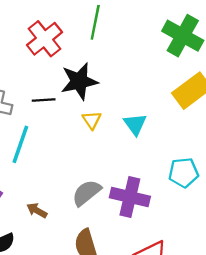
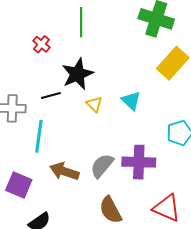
red cross: (44, 39) -> (41, 44), size x0.6
brown arrow: (37, 210) -> (64, 171), moved, size x1.6

